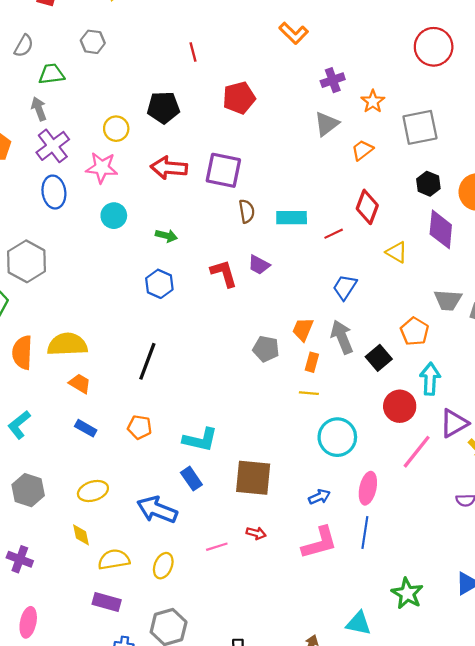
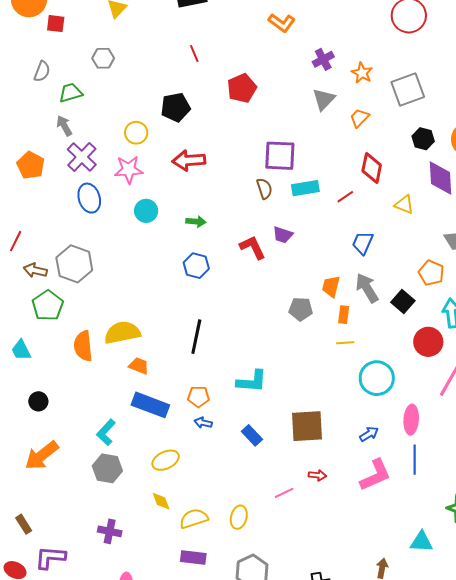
purple square: (223, 170) -> (280, 156), moved
cyan L-shape: (19, 425) -> (106, 432), moved
blue rectangle: (86, 428) -> (150, 405), size x1.8
cyan L-shape: (200, 440) -> (252, 381), moved
blue arrow: (157, 510) -> (203, 423), moved, size x0.5

